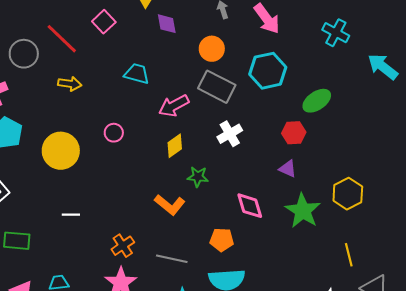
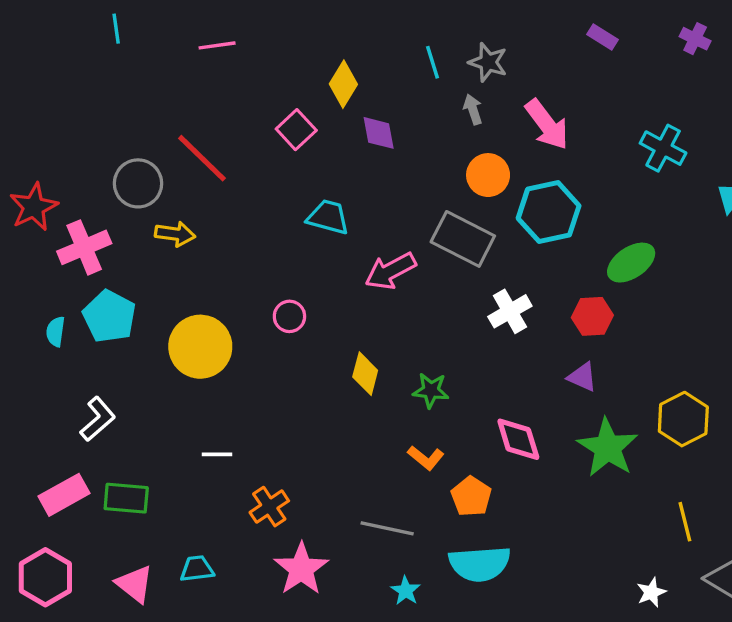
pink square: (104, 22) -> (296, 130), moved
orange circle: (212, 49) -> (488, 175), moved
yellow arrow: (70, 84) -> (175, 234), moved
white cross: (230, 134) -> (510, 311), moved
yellow diamond: (175, 146) -> (365, 374), moved, turned -40
orange L-shape: (170, 205) -> (426, 458), moved, size x0.7
orange pentagon: (222, 240) -> (471, 496), turned 30
orange cross: (123, 246) -> (269, 507), moved

